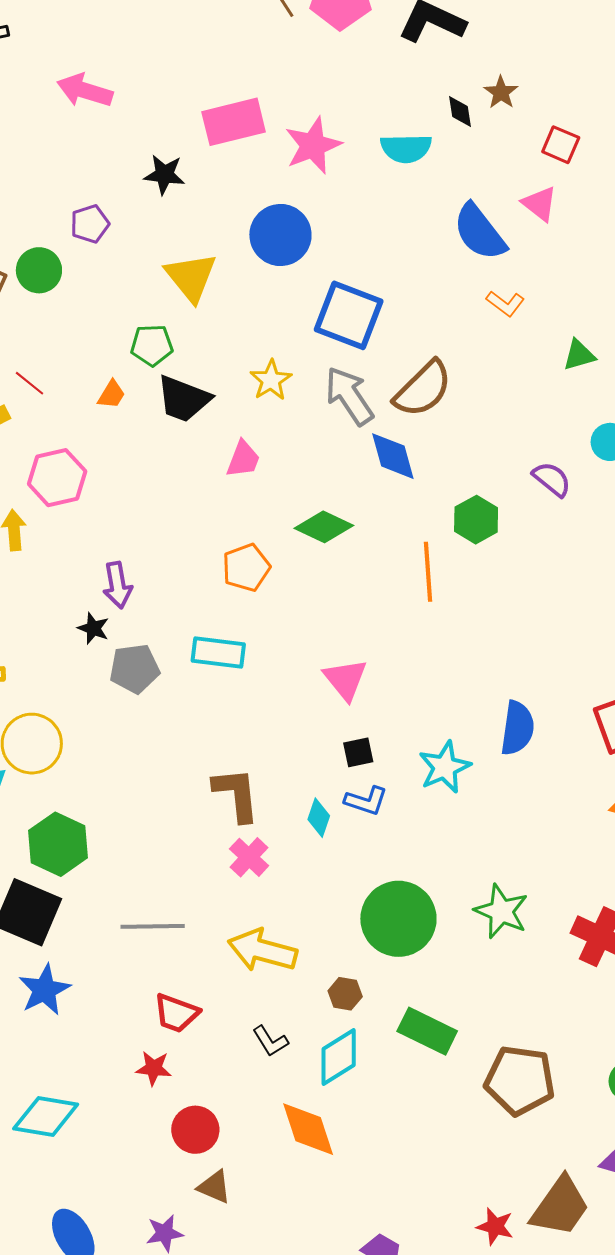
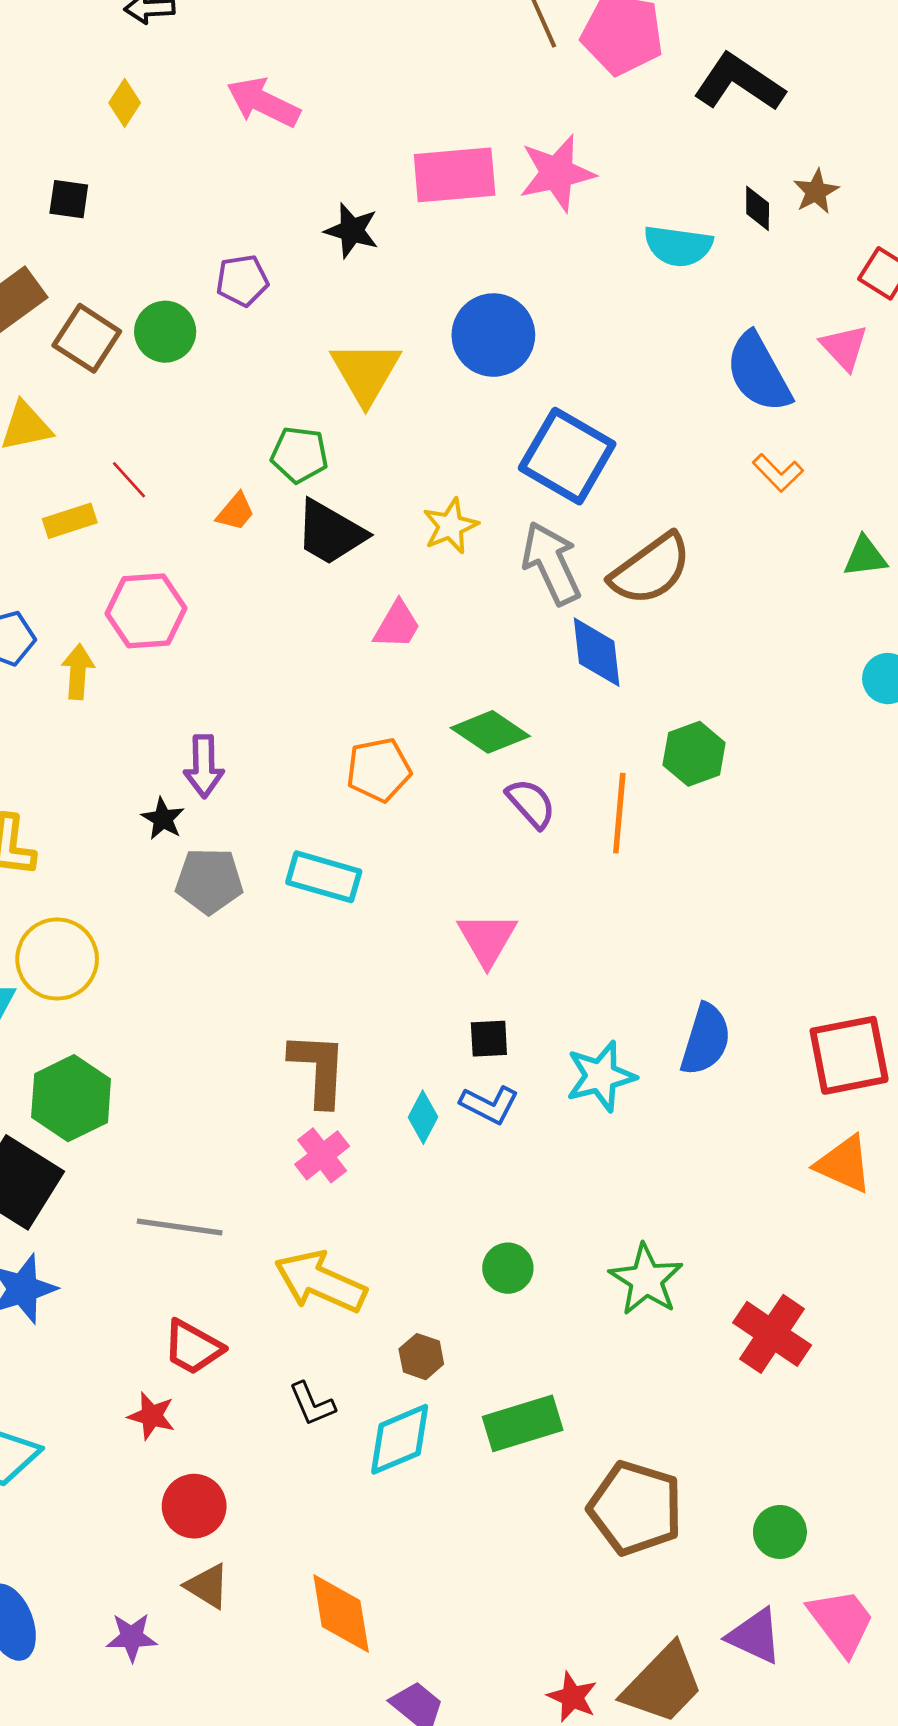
pink star: (313, 145) -> (557, 173), moved
purple semicircle: (552, 479) -> (531, 803), moved
green circle: (398, 919) -> (508, 1268), size x0.5
green rectangle: (427, 1031) -> (523, 1423), turned -52
orange diamond: (308, 1129) -> (341, 1614), moved

